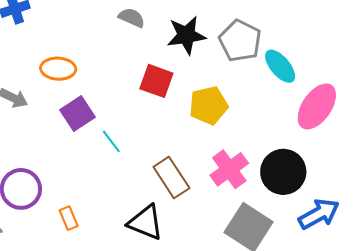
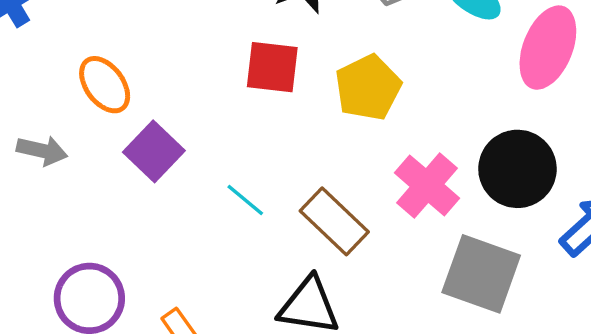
orange ellipse: (58, 69) -> (105, 85), turned 64
cyan line: (111, 141) -> (245, 200), moved

